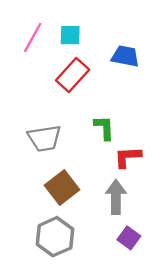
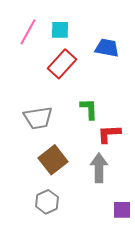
gray hexagon: (55, 237) -> (47, 202), size x0.7
purple square: (129, 238) -> (122, 210), moved, turned -36

